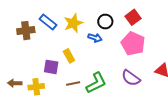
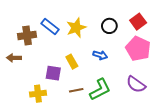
blue arrow: (95, 38) -> (100, 55), moved
brown arrow: (15, 83) -> (14, 58), moved

